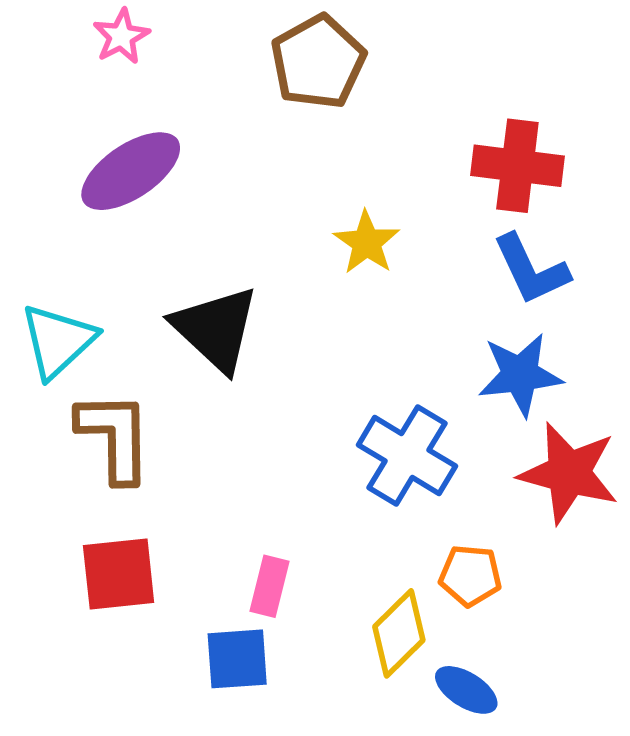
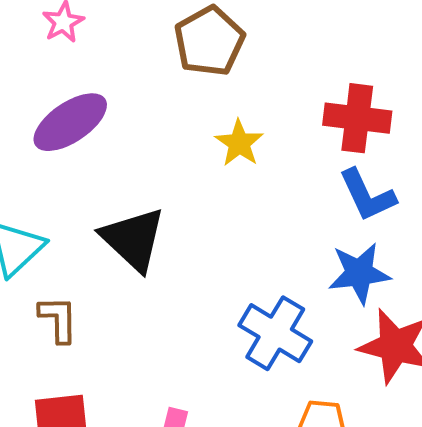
yellow star: (367, 243) -> (239, 143), moved
brown L-shape: (115, 437) -> (58, 319), size x0.7

